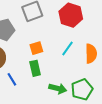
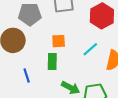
blue line: (12, 79) -> (27, 76), moved

